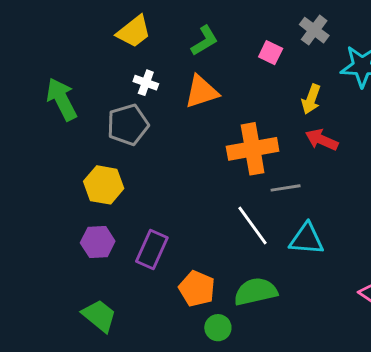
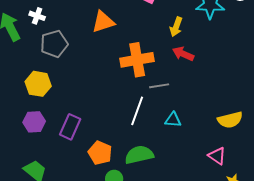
white cross: (146, 83) -> (37, 16), moved
white line: (253, 225) -> (137, 111), turned 56
cyan triangle: (307, 239) -> (173, 120), size x0.7

